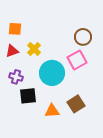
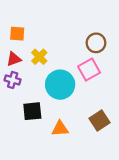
purple cross: (16, 77) -> (13, 80), moved
brown square: (76, 104) -> (99, 120), moved

